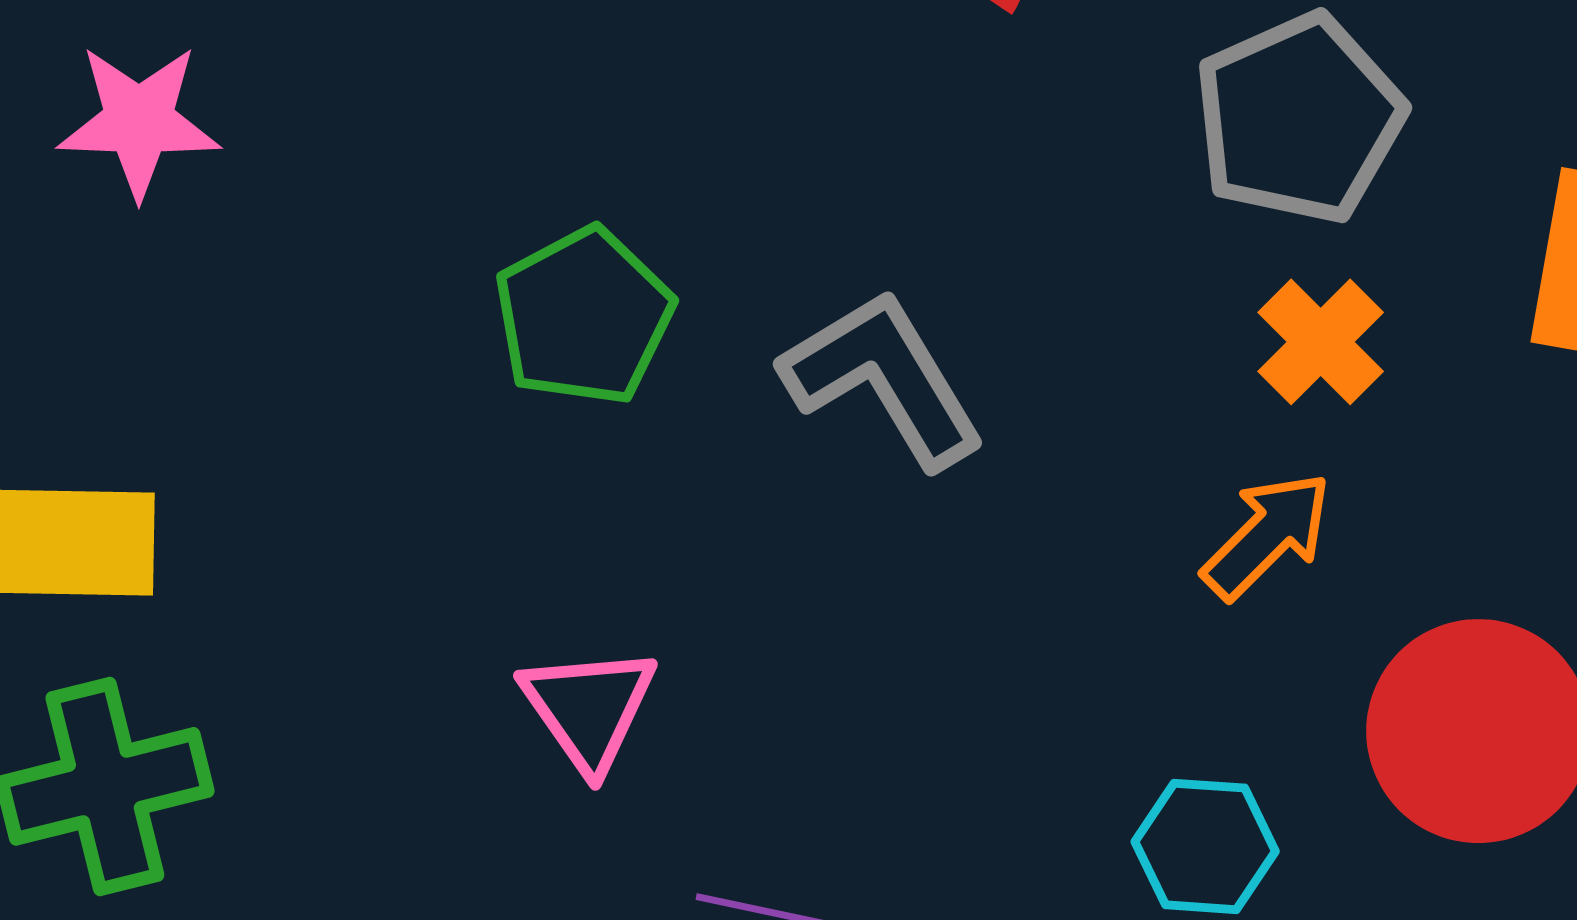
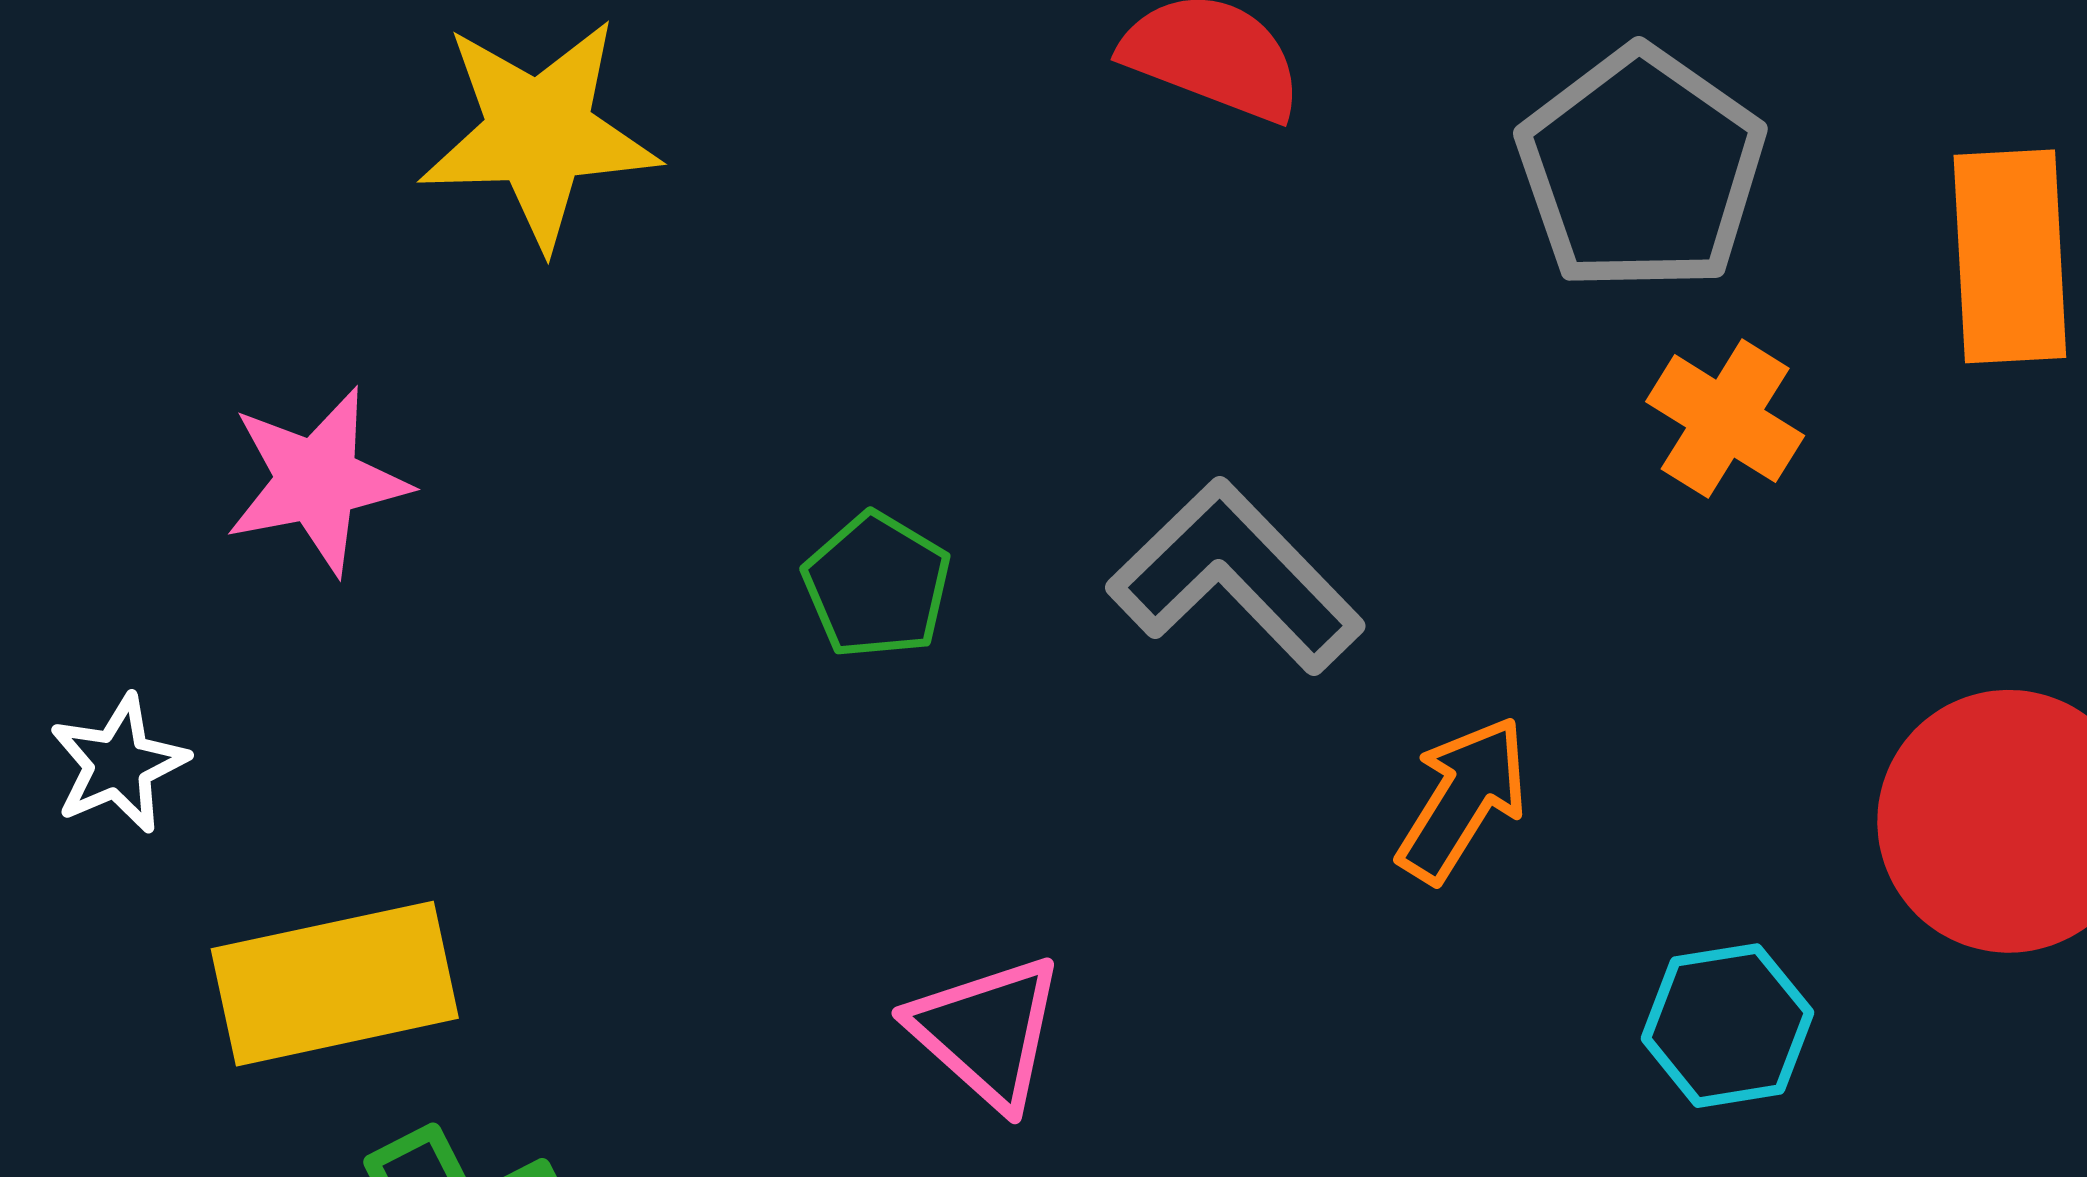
green pentagon: (584, 316) -> (877, 585), size x0.7
orange arrow: (1267, 535) -> (1463, 799), moved

